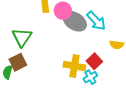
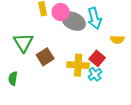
cyan arrow: (96, 21) -> (95, 18), turned 35
brown square: (18, 62) -> (45, 57), moved

